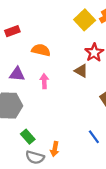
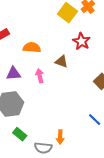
brown triangle: (81, 71) -> (61, 62), moved
green rectangle: (28, 137) -> (20, 134), moved

